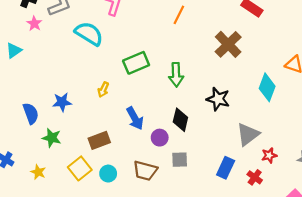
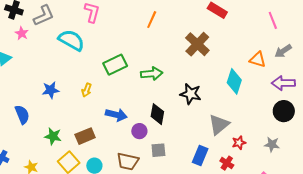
green arrow: (176, 75) -> (152, 74), turned -90
blue star: (62, 102) -> (51, 90), moved
blue arrow: (135, 118) -> (116, 115), turned -45
green star: (52, 138) -> (53, 136), moved

